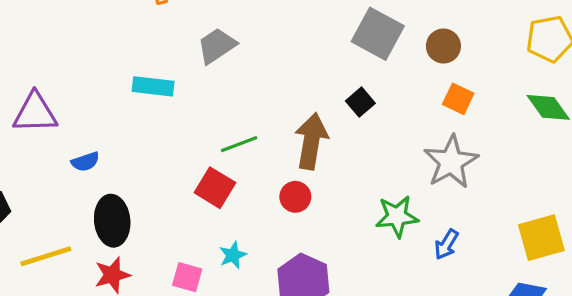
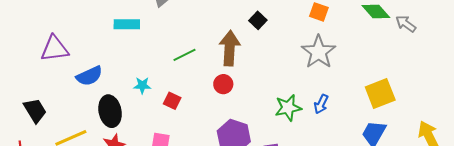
blue semicircle: (85, 162) -> (89, 76), size x1.5
red square: (215, 188) -> (172, 101), moved, size x0.7
green star: (397, 216) -> (288, 108), moved
cyan star: (233, 255) -> (142, 85), moved, turned 30

